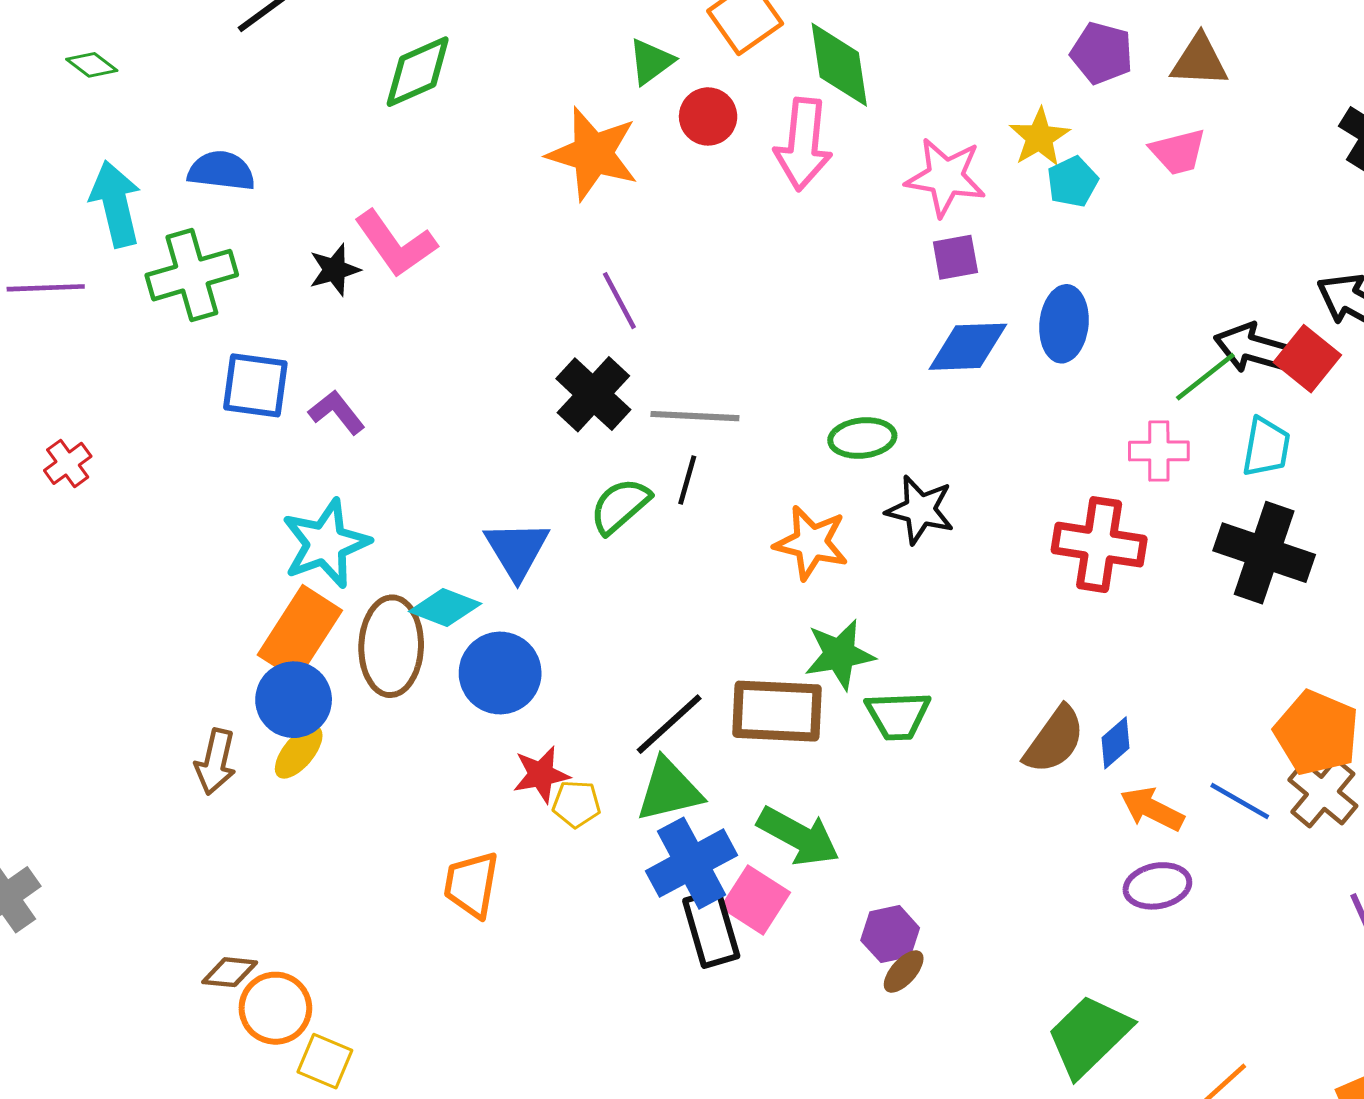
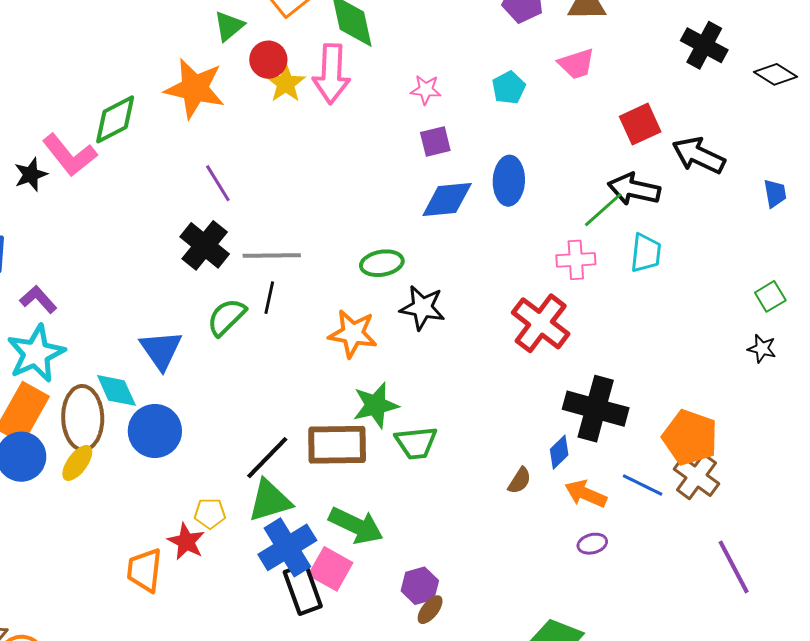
green diamond: (418, 72) -> (115, 119), moved
yellow star: (1039, 137) -> (286, 83), moved
pink star: (946, 177) -> (426, 90), size x0.6
red square: (1307, 359) -> (640, 124), moved, turned 30
purple L-shape: (337, 412) -> (38, 299), moved
red cross: (1099, 545) -> (541, 323), turned 32
black cross: (1264, 553) -> (596, 409), moved
cyan diamond: (445, 608) -> (116, 390), turned 48
brown semicircle: (1054, 740) -> (520, 481), moved, size x0.6
yellow ellipse: (299, 752) -> (77, 463), moved
red star: (541, 775) -> (186, 542), moved, turned -30
purple ellipse: (1157, 886) -> (592, 544), size x0.7

